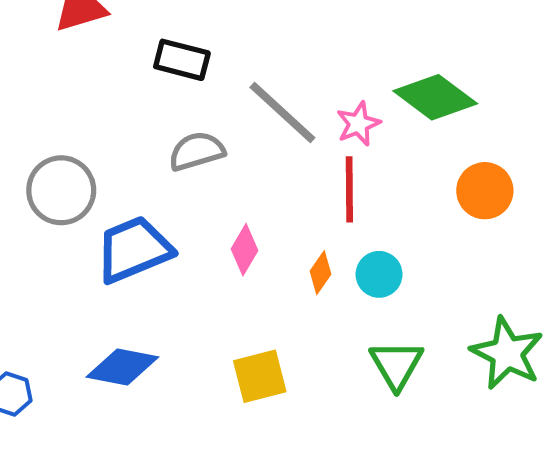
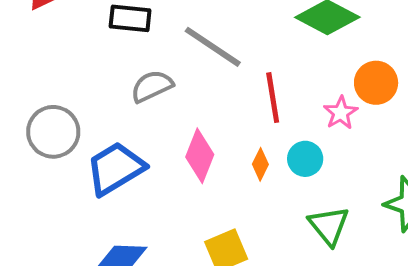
pink star: (358, 124) -> (341, 113), moved
pink diamond: (245, 250) -> (200, 156), size x1.4

